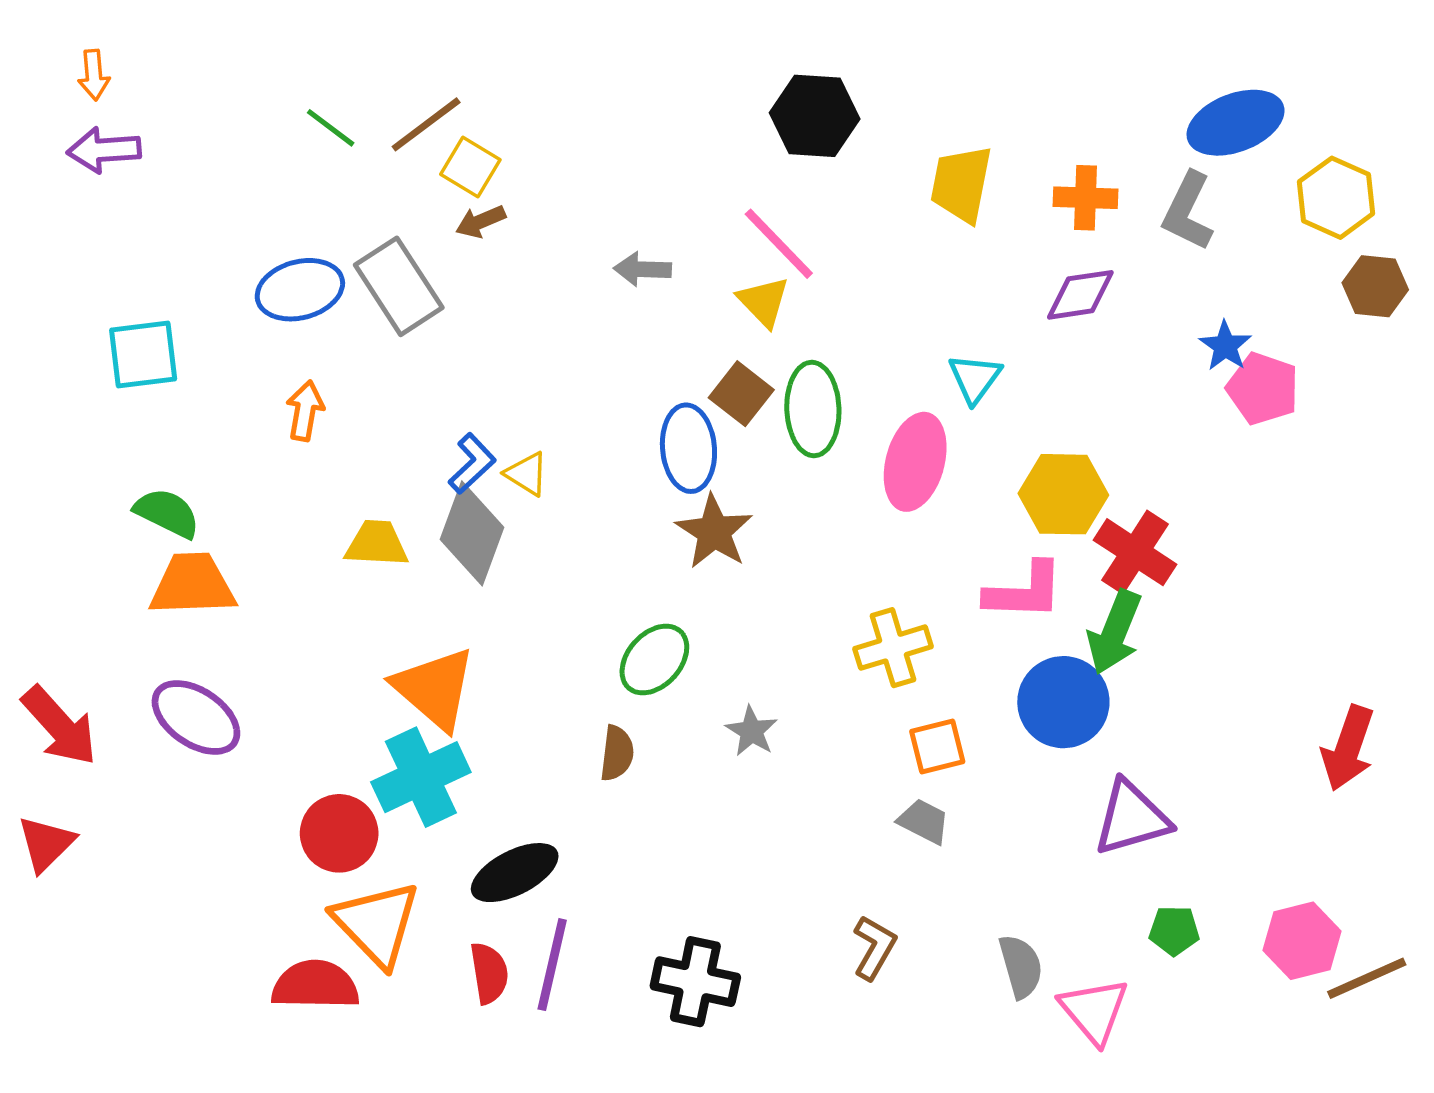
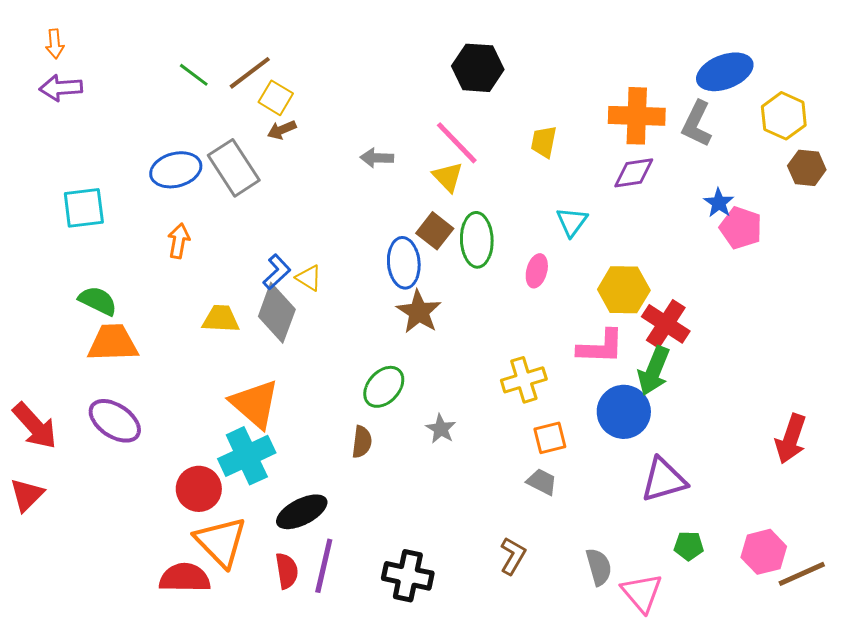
yellow trapezoid: (961, 184) -> (544, 142), moved, size x0.7
orange cross: (1086, 198) -> (637, 116), size x1.5
pink ellipse: (915, 462) -> (537, 271), size x0.6

